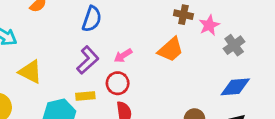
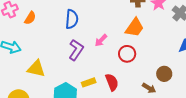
red circle: (118, 83) -> (127, 54), moved
yellow rectangle: (85, 96) -> (89, 82), moved

